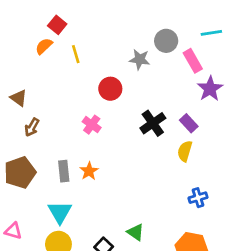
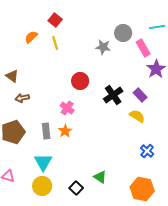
red square: (57, 25) -> (55, 20), moved
red circle: (110, 89) -> (80, 81), moved
pink cross: (92, 125) -> (67, 108), moved
brown arrow: (32, 127) -> (22, 98), turned 48
yellow semicircle: (185, 151) -> (137, 116), turned 105
blue cross: (198, 198) -> (147, 151), turned -32

